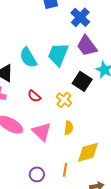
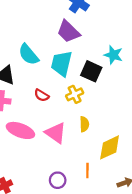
purple trapezoid: (87, 46) -> (68, 32), moved
cyan trapezoid: (58, 54) -> (62, 63), moved
yellow cross: (64, 100) -> (75, 94), turned 35

